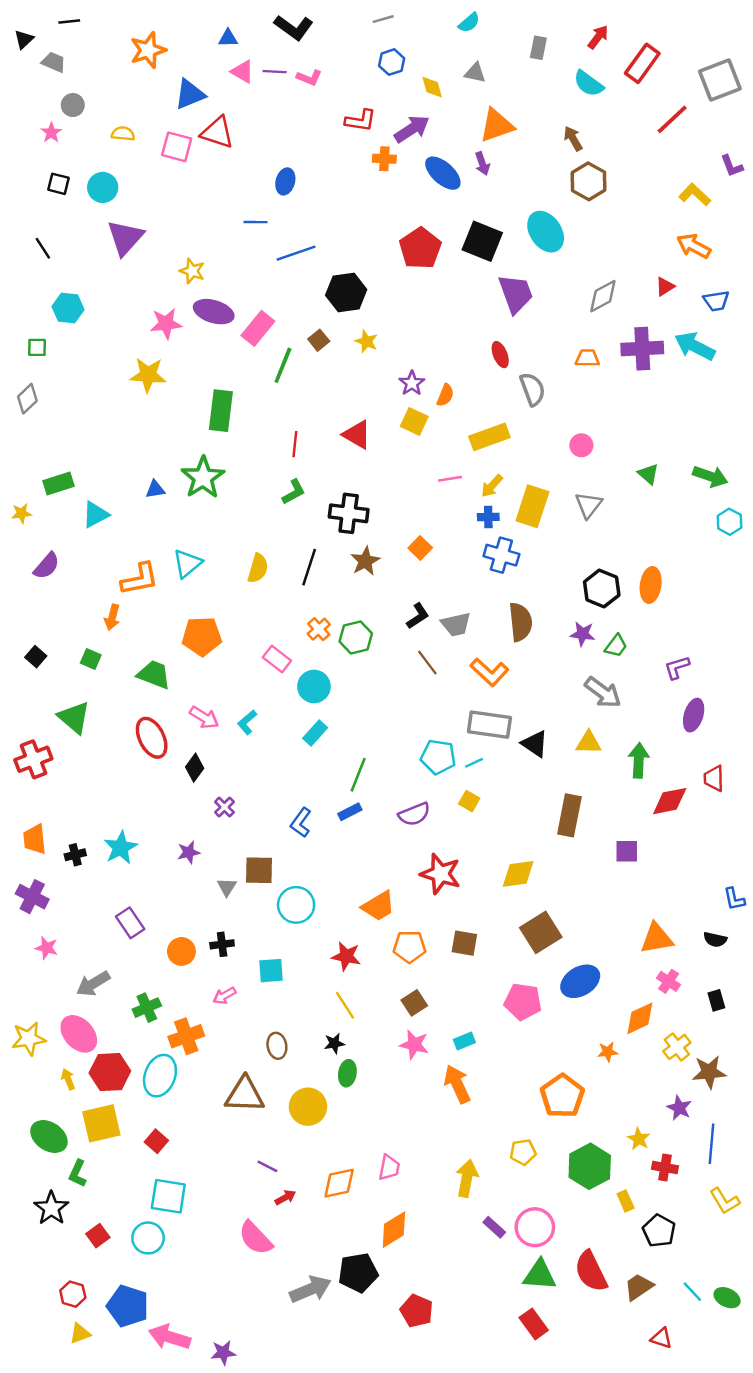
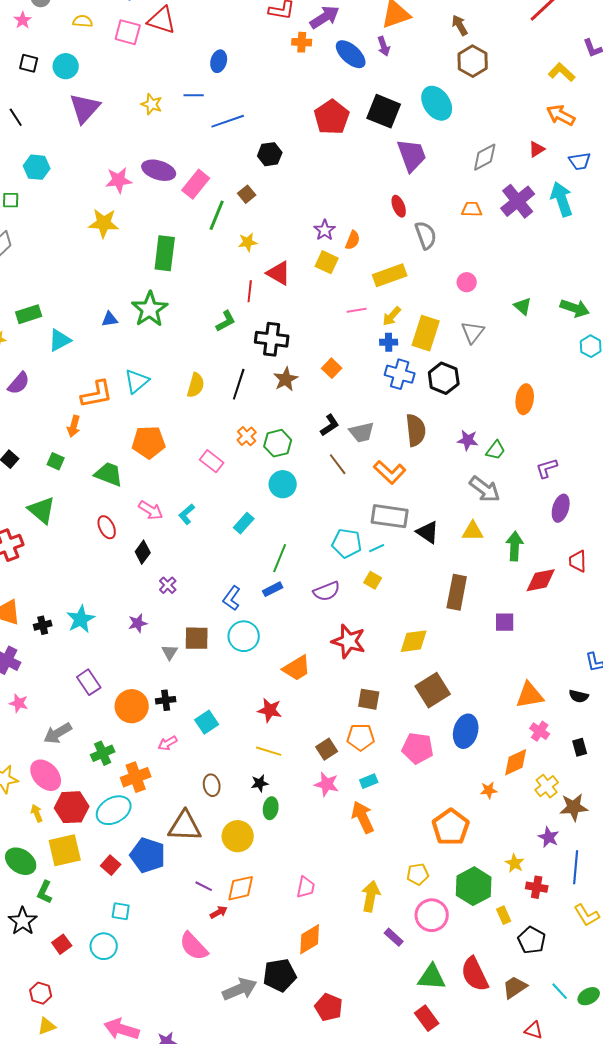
yellow star: (192, 271) -> (152, 104), moved
black hexagon: (346, 292) -> (270, 154), size x0.7
yellow star: (366, 341) -> (248, 242), moved, turned -30
cyan arrow: (695, 346) -> (562, 199), turned 44
purple cross: (642, 349) -> (518, 201), turned -36
red line: (295, 444) -> (250, 291), moved
black hexagon: (602, 589) -> (444, 378), moved
cyan circle: (314, 686) -> (283, 484), moved
red ellipse: (152, 738) -> (107, 527), size x0.7
cyan circle: (296, 905) -> (244, 636), moved
orange pentagon: (409, 947) -> (361, 737), moved
orange circle: (181, 951) -> (132, 706), size x1.4
cyan square: (271, 971) -> (207, 722), turned -30
blue ellipse: (580, 981) -> (466, 731), turned -44
yellow line: (345, 1005) -> (269, 751), turned -40
cyan ellipse: (160, 1076) -> (114, 810), turned 40
orange diamond: (339, 1183) -> (241, 888), moved
cyan square: (168, 1196) -> (121, 911), size x0.6
pink circle: (535, 1227) -> (432, 915), moved
green ellipse: (727, 1298) -> (589, 996), turned -55
blue pentagon: (128, 1306) -> (148, 855), moved

